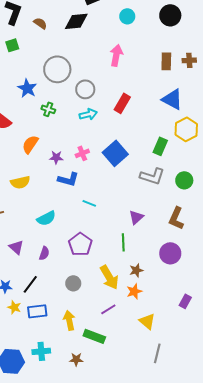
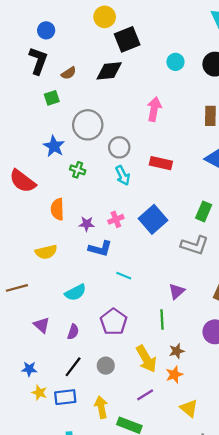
cyan circle: (127, 16) -> (175, 62), moved
brown semicircle: (40, 23) -> (69, 73), turned 112
green square: (12, 45) -> (52, 98), moved
red rectangle: (122, 103) -> (161, 163), turned 72
cyan arrow: (88, 114) -> (123, 175), turned 78
orange semicircle: (30, 144) -> (57, 209), turned -36
black line: (30, 284) -> (73, 367), moved

